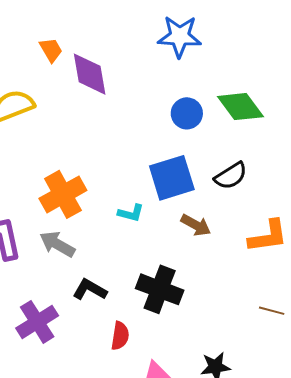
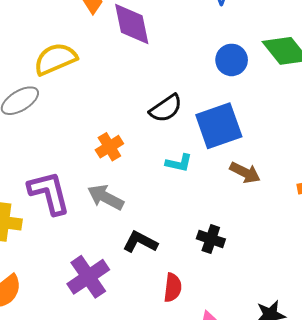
black semicircle: (231, 176) -> (166, 108), moved
orange cross: (63, 194) -> (109, 147), size x0.6
black cross: (160, 289) -> (211, 239), size x0.6

